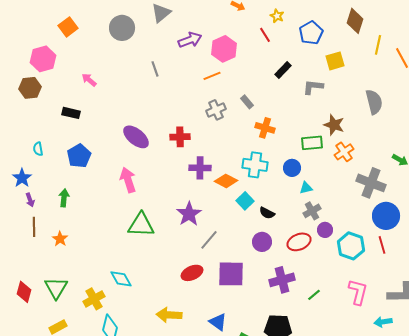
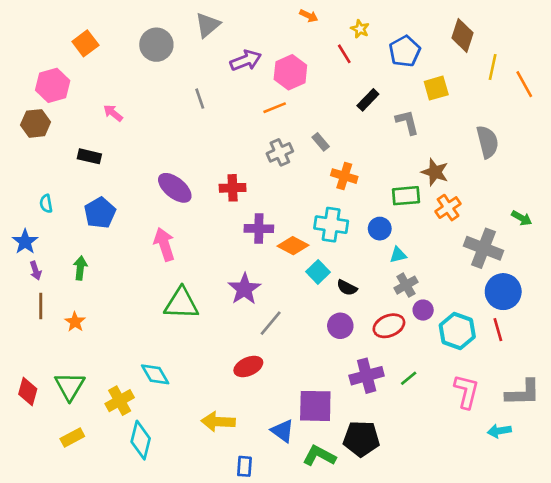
gray L-shape: (313, 87) -> (407, 122), turned 70
purple square: (231, 274) -> (315, 406), moved
green line: (314, 295) -> (409, 378), moved

